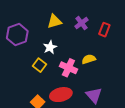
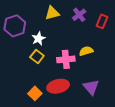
white star: (50, 47) -> (38, 39), moved
pink cross: (68, 68) -> (66, 59), turned -30

